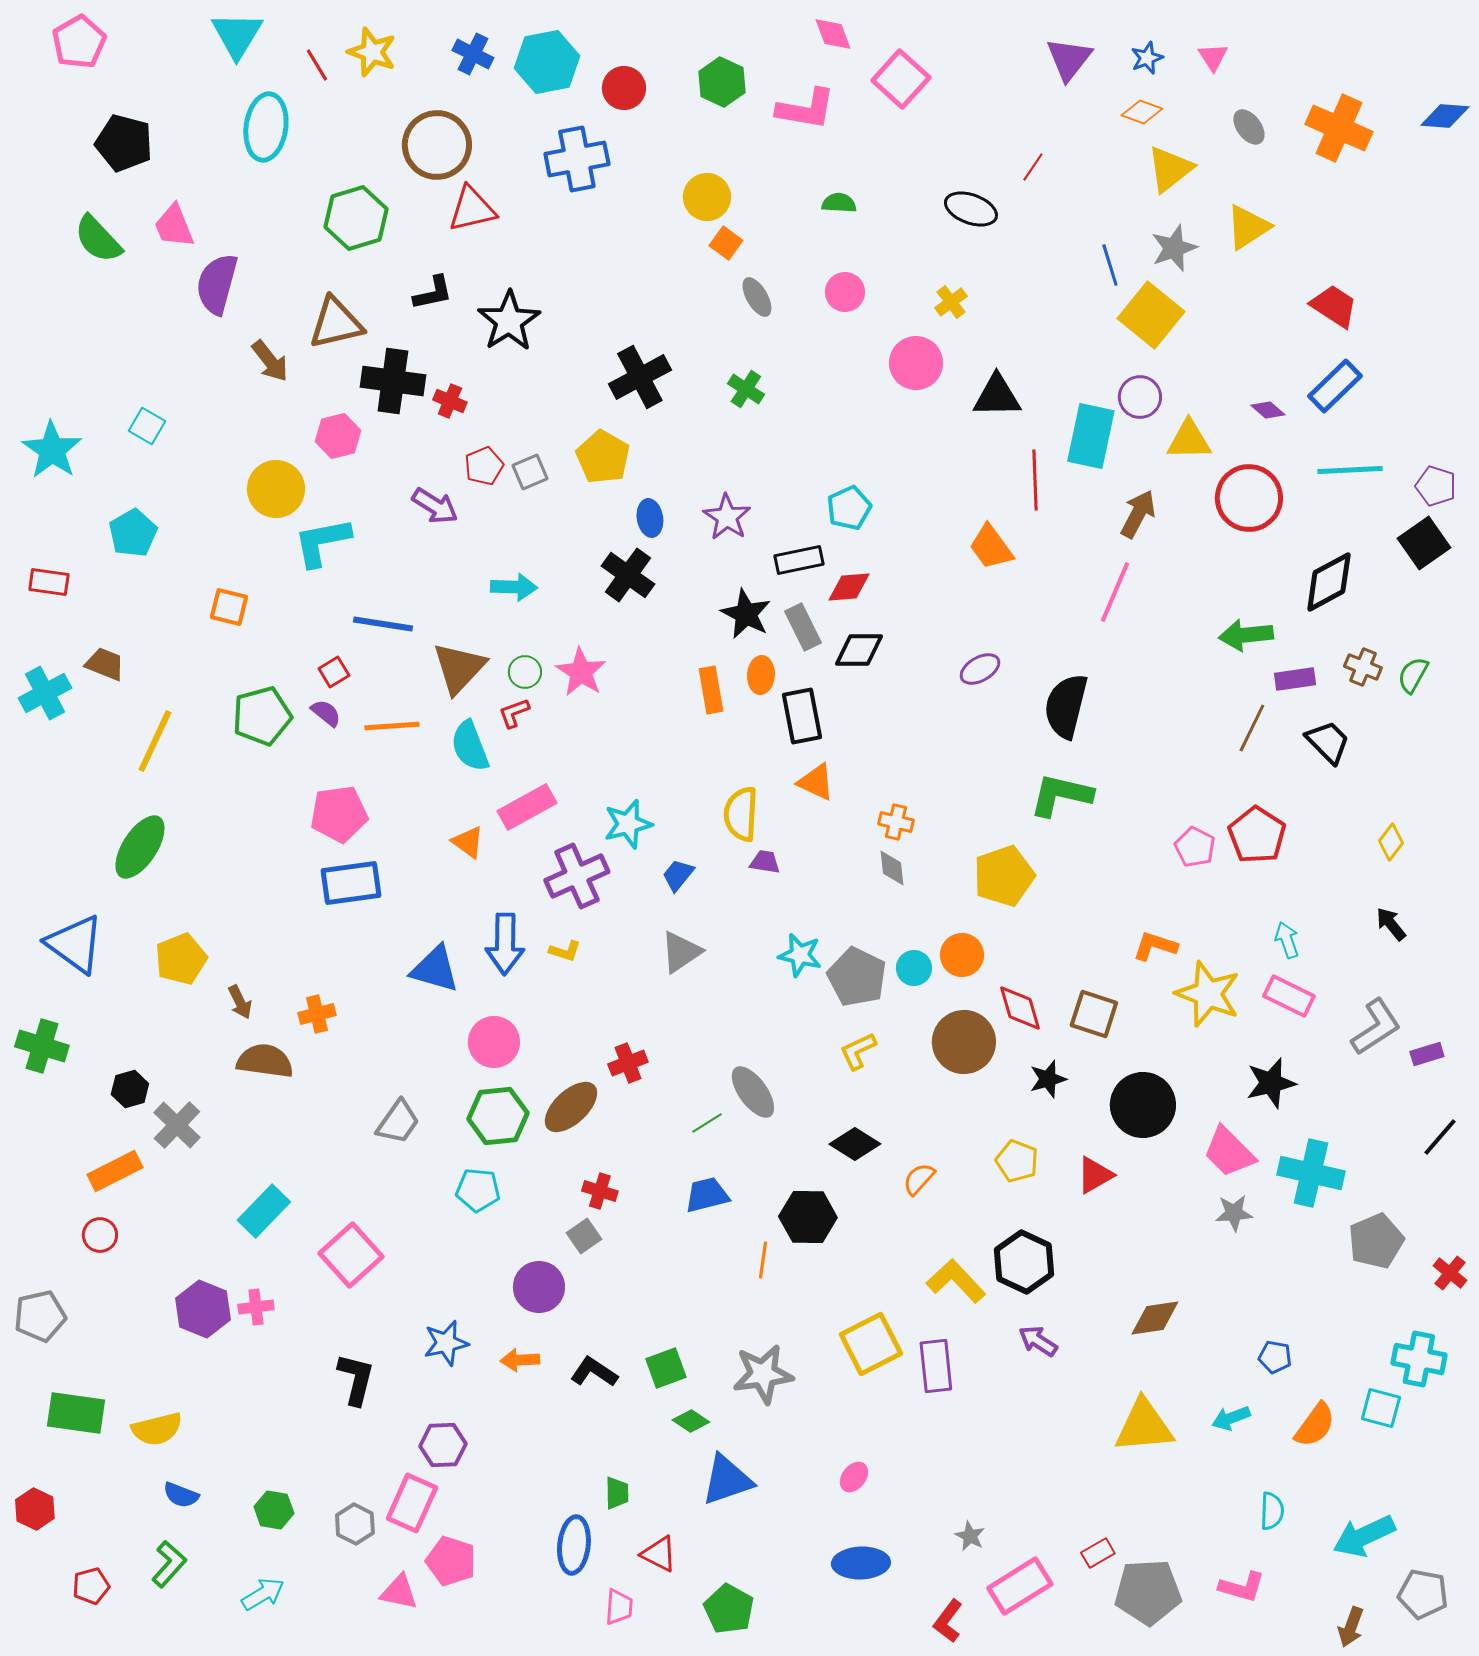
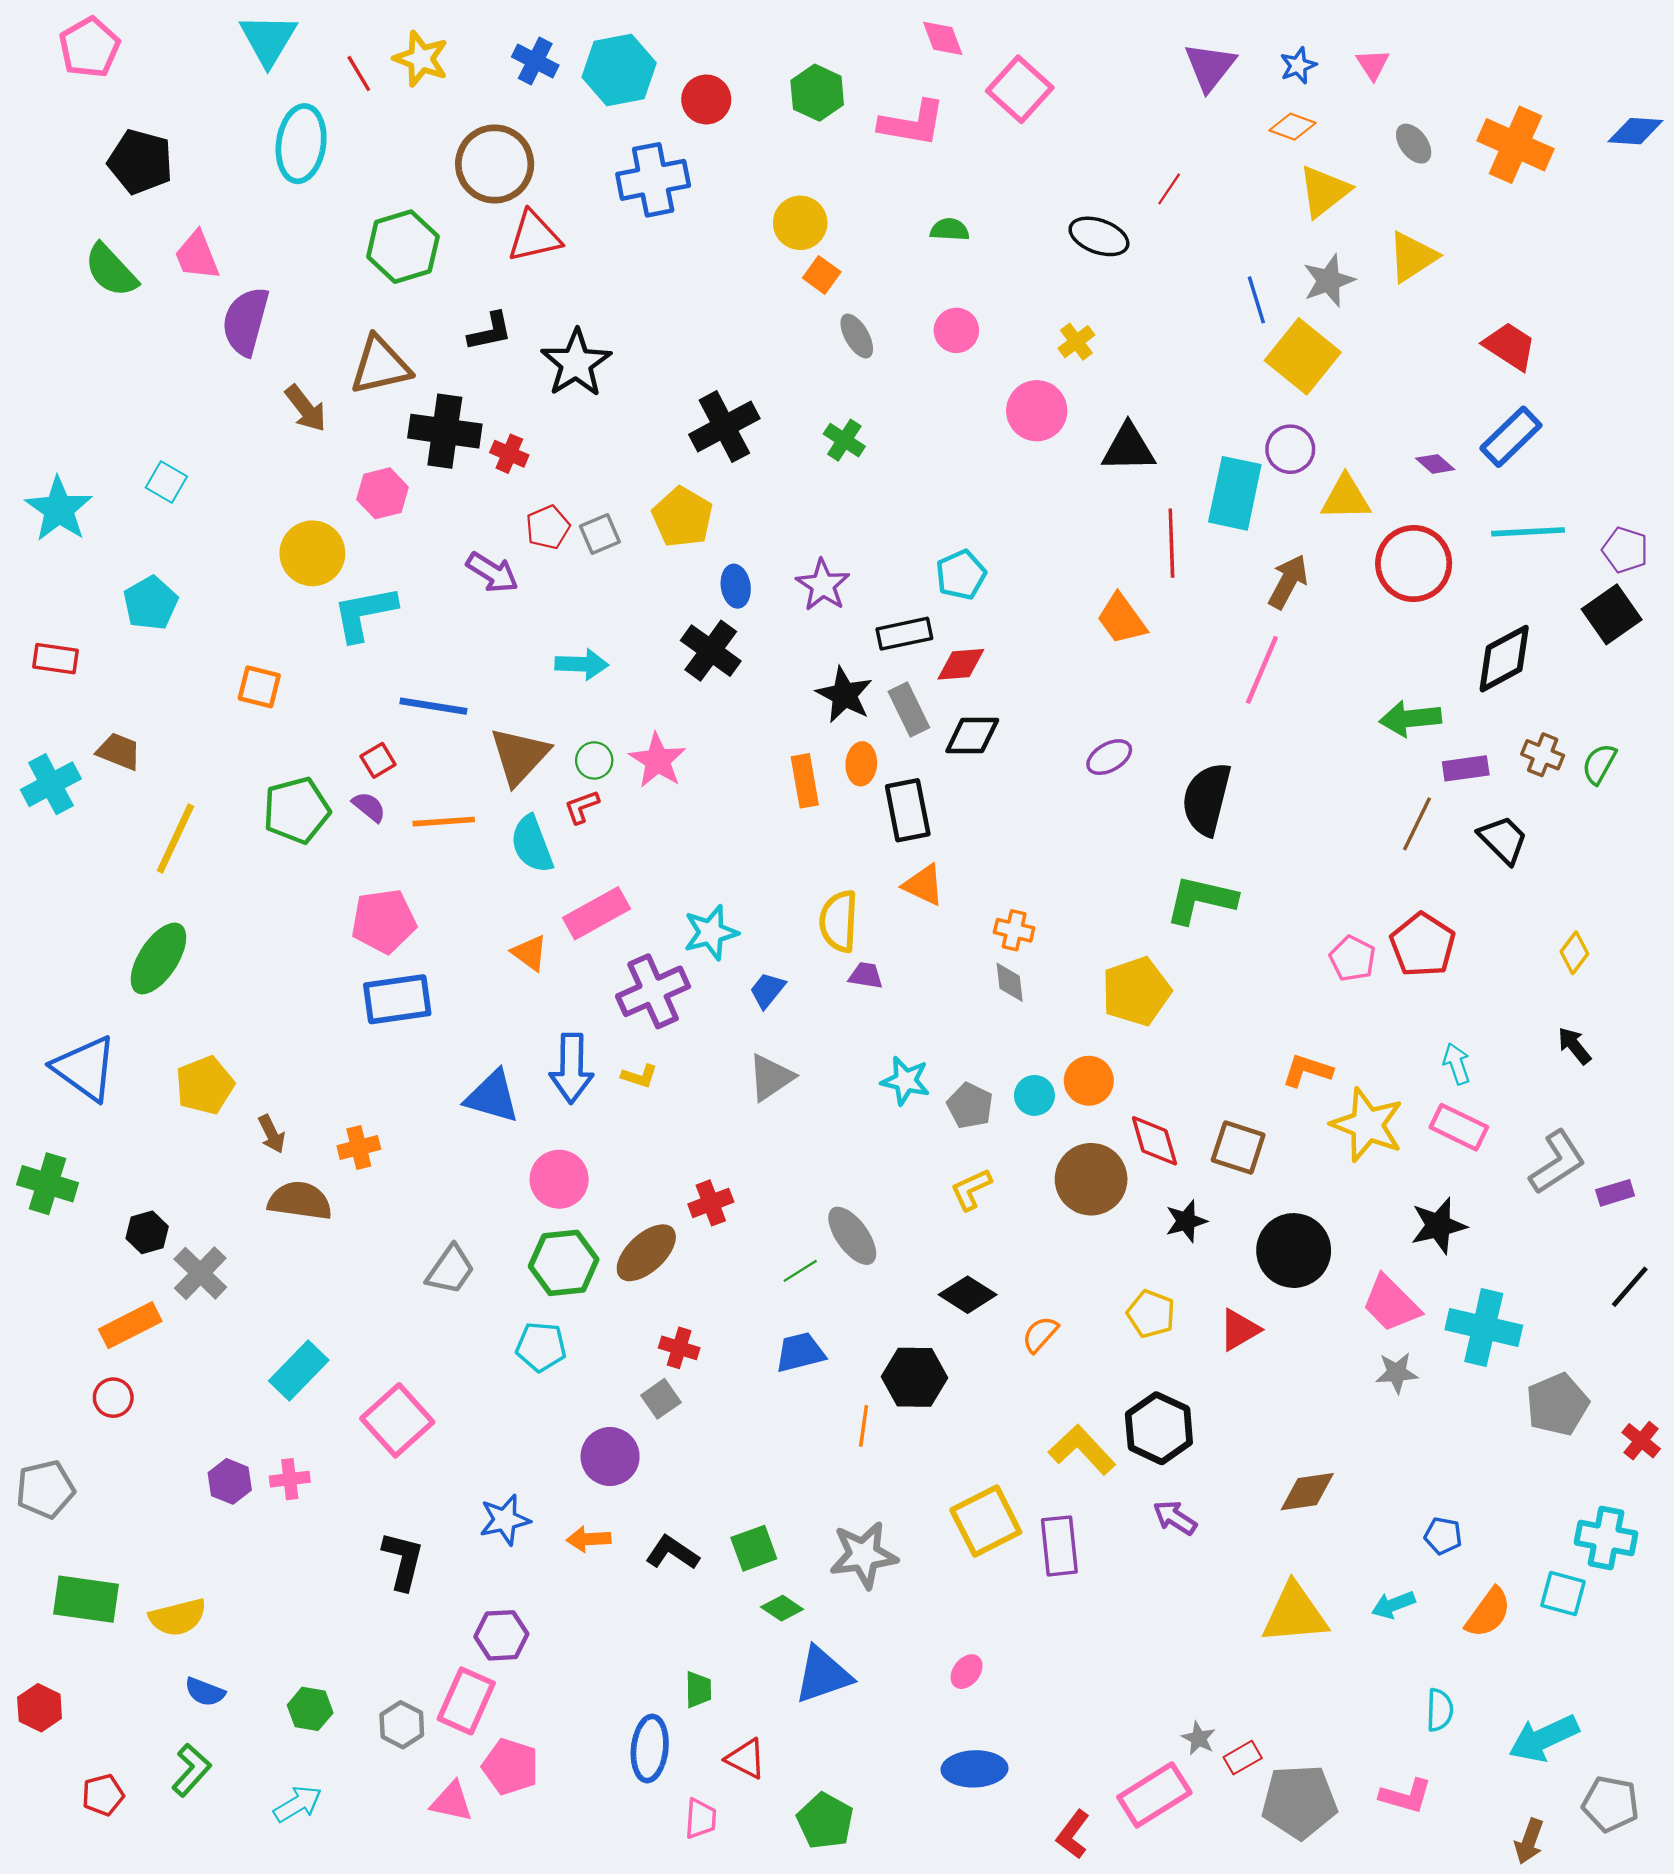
gray pentagon: (857, 977) -> (970, 1106), size x0.7
purple hexagon: (203, 1309) -> (230, 1481), size x0.7
gray star: (970, 1536) -> (1199, 1738), moved

